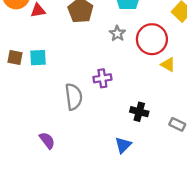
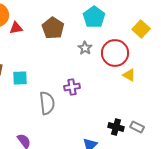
cyan square: (38, 58) -> (20, 78), moved
black cross: (139, 112) -> (116, 127), moved

